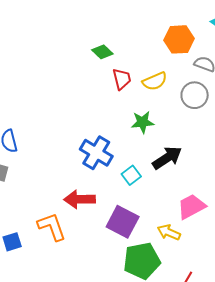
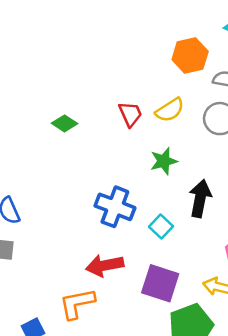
green diamond: (102, 52) -> (65, 123), moved
black arrow: (167, 158) -> (200, 198), turned -36
orange L-shape: (52, 227) -> (77, 304), turned -72

